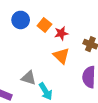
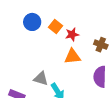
orange triangle: (61, 56) -> (72, 56), turned -48

